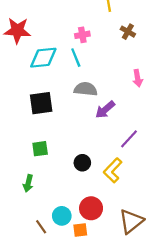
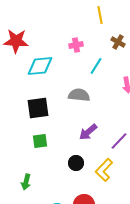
cyan line: (76, 58) -> (96, 66), moved, turned 54
purple arrow: (105, 110) -> (88, 132), moved
green square: (40, 149) -> (40, 141), moved

